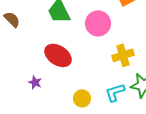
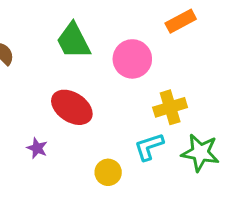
cyan L-shape: (115, 92) -> (149, 147), moved

